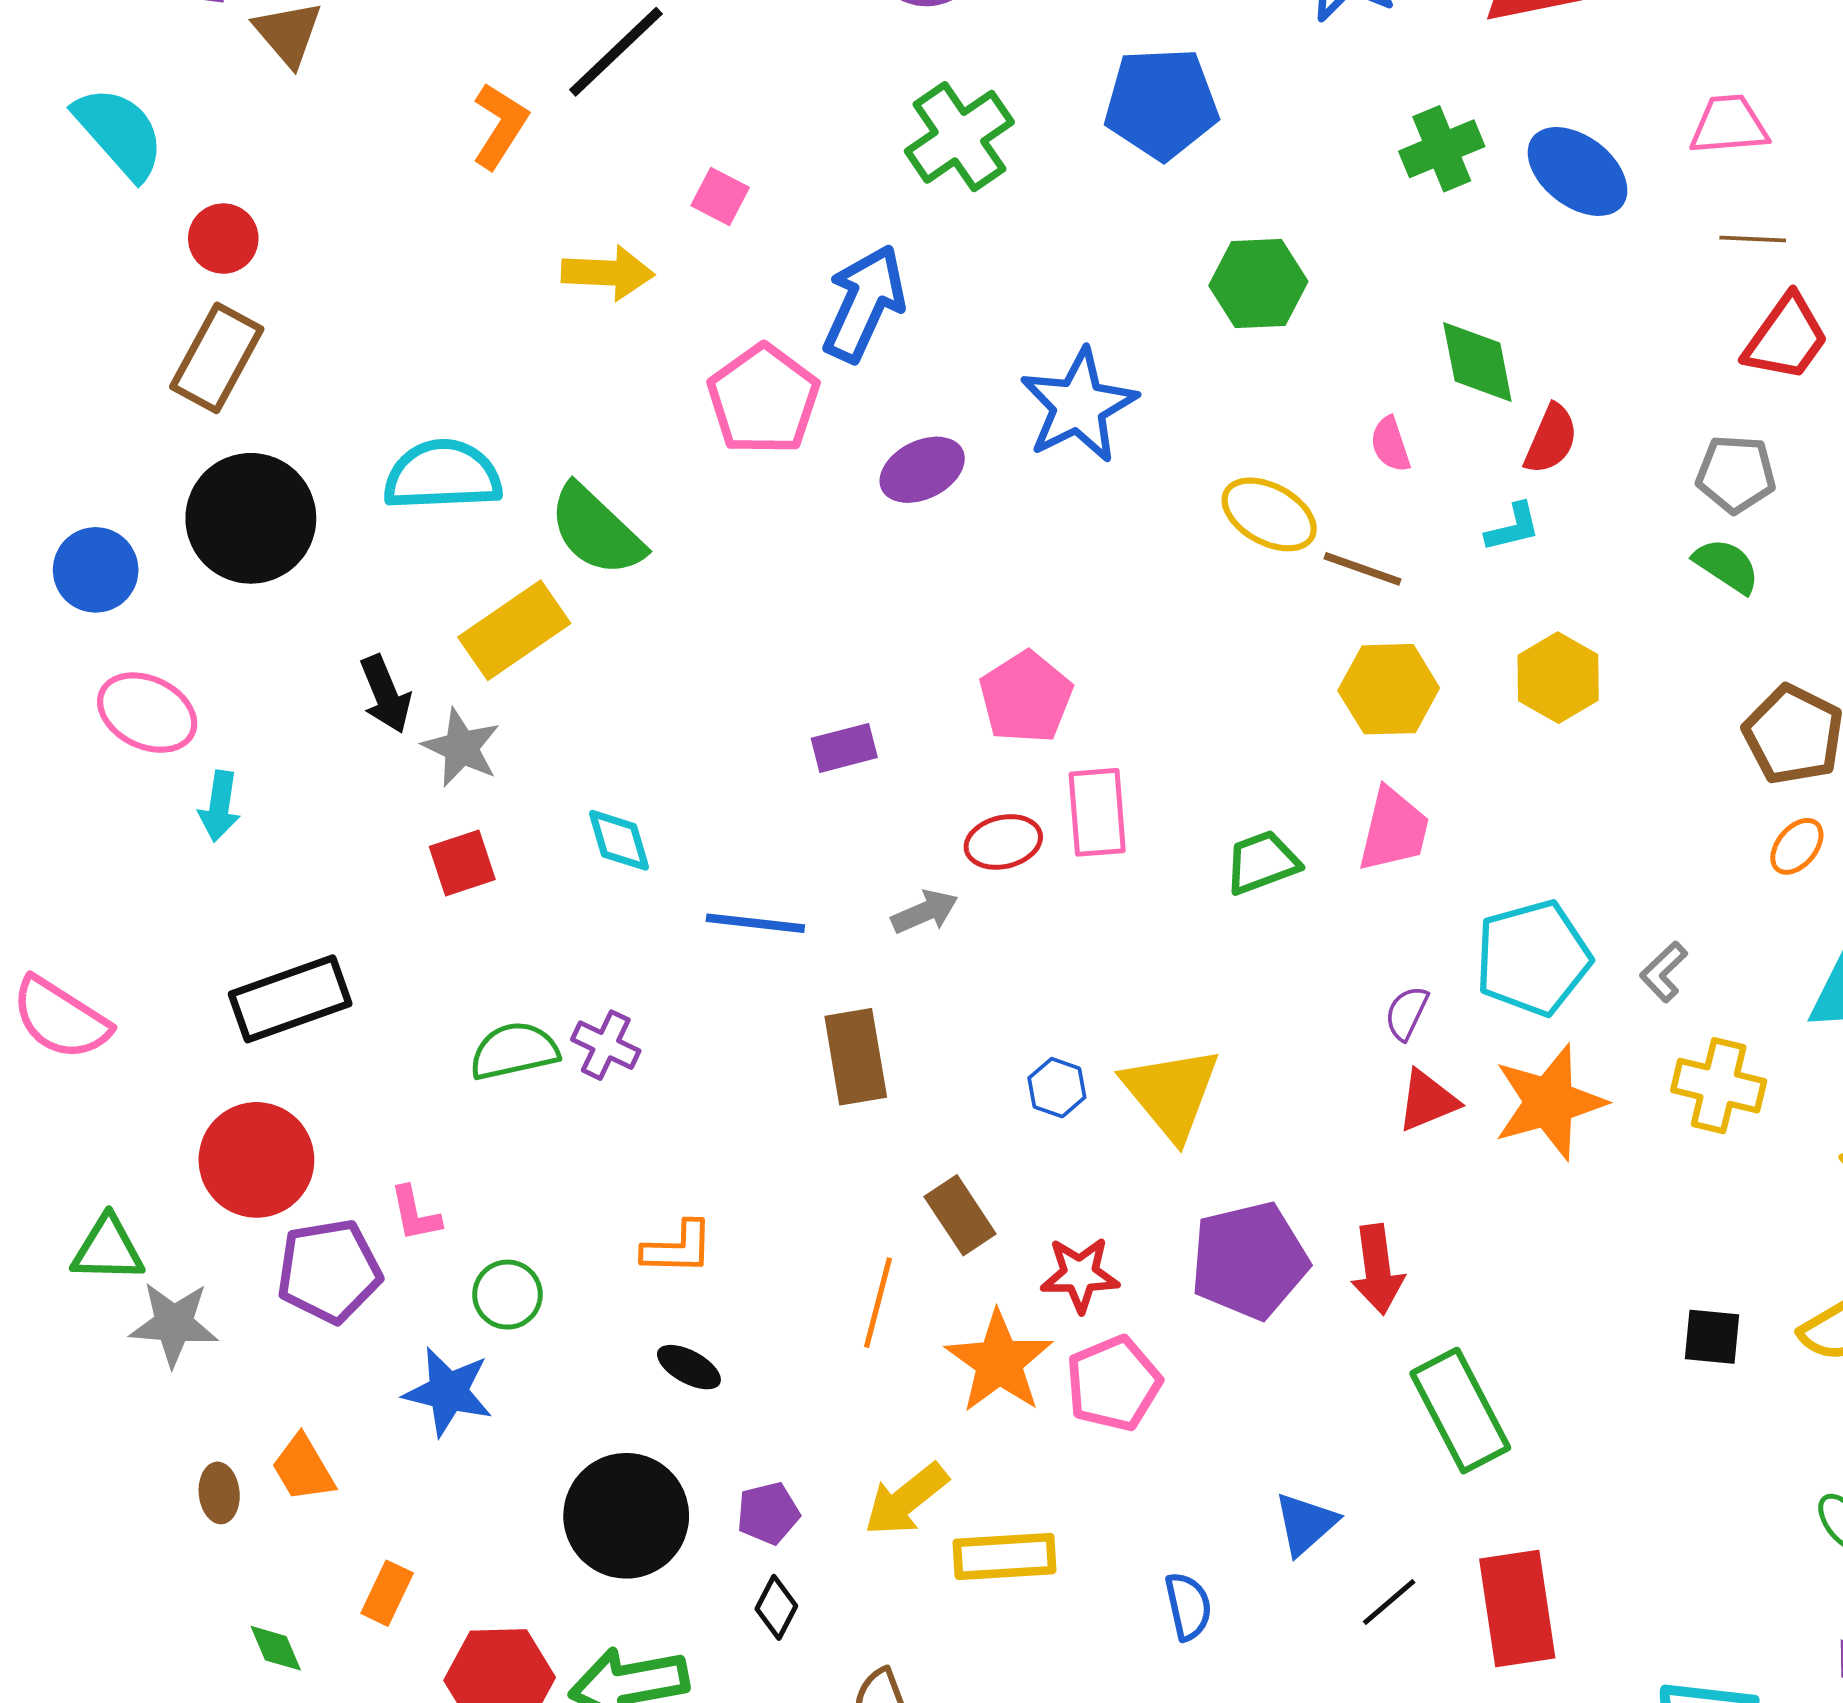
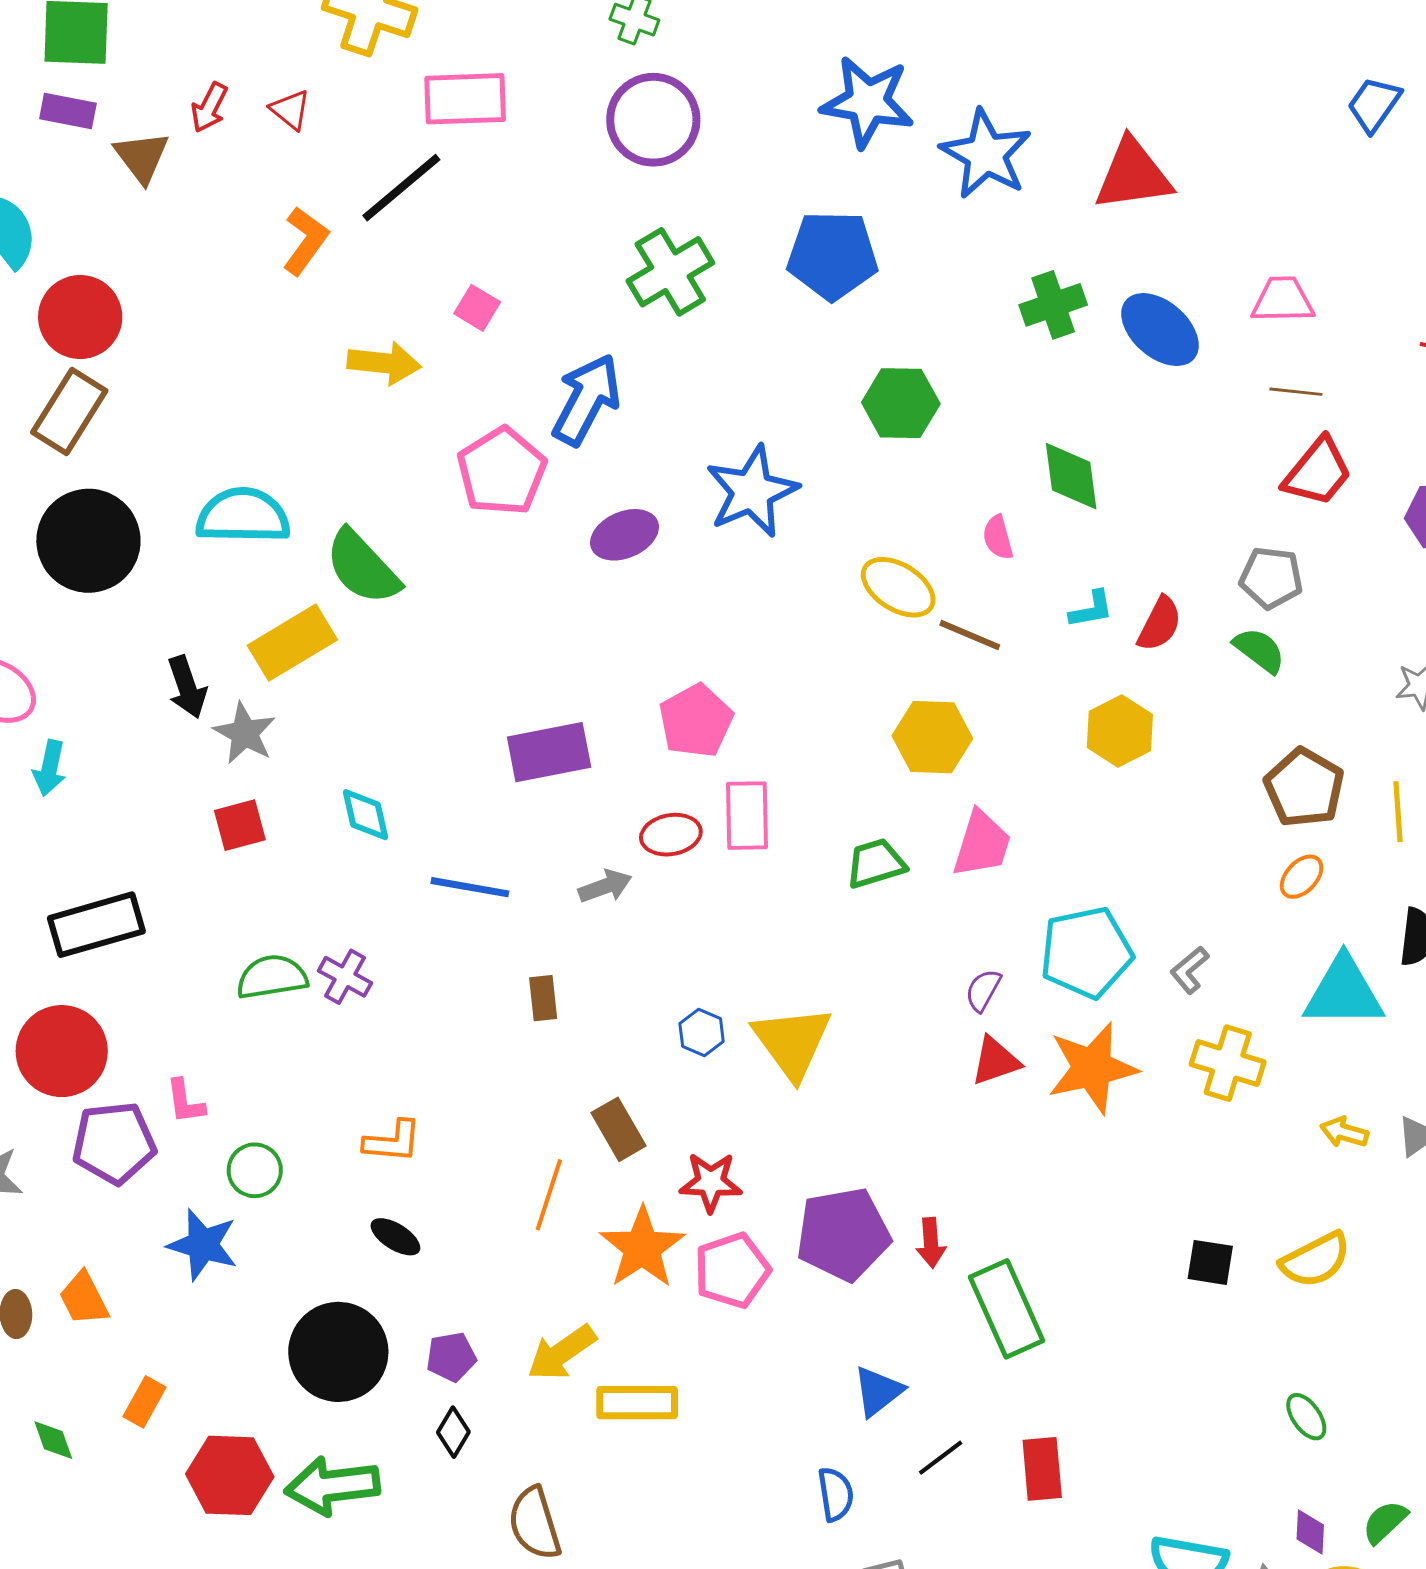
red circle: (223, 239) -> (80, 317), size x1.5
red semicircle: (1551, 439) -> (1160, 624), moved
yellow hexagon: (1389, 689) -> (932, 737), moved
purple rectangle: (844, 748) -> (549, 752), size x1.6
brown rectangle: (856, 1057) -> (543, 998), size x0.6
purple pentagon: (1249, 1260) -> (843, 1234), moved
red arrow: (1377, 1269) -> (931, 1243), moved, size x0.7
blue semicircle: (1188, 1606) -> (836, 1494), moved
red rectangle: (1517, 1608) -> (1042, 1469), size x0.7

